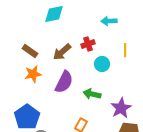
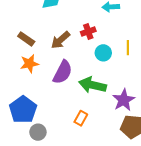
yellow line: (125, 50) -> (128, 48), moved
green arrow: (92, 94) -> (93, 85), size x1.4

